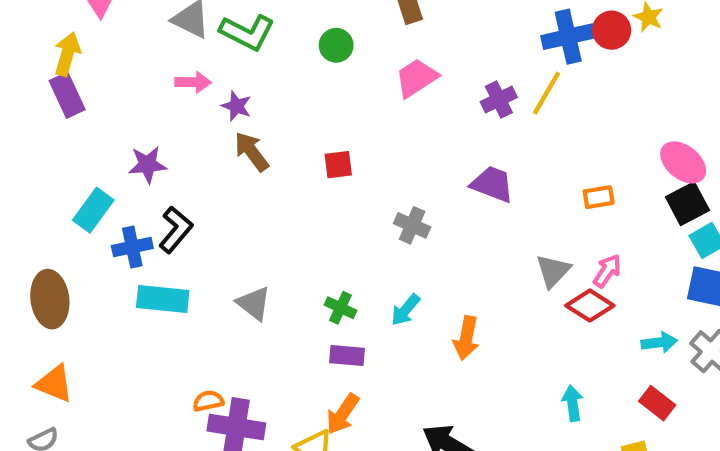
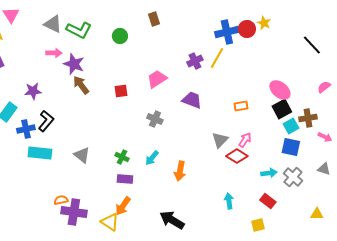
pink trapezoid: (416, 78) -> (157, 79), moved
purple star: (236, 106) -> (74, 64), size x1.5

